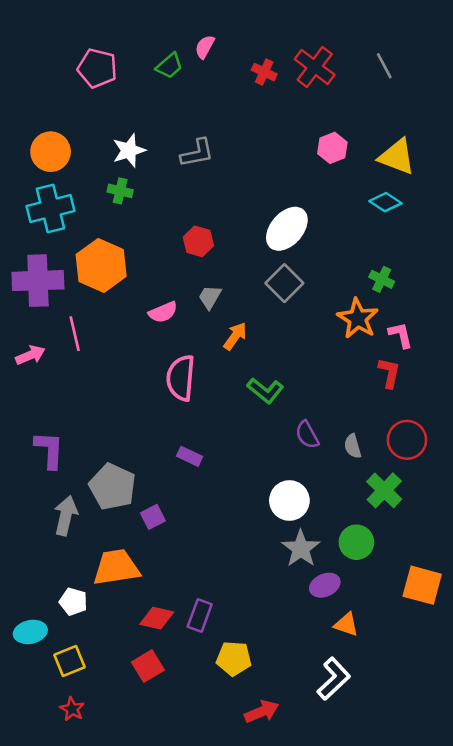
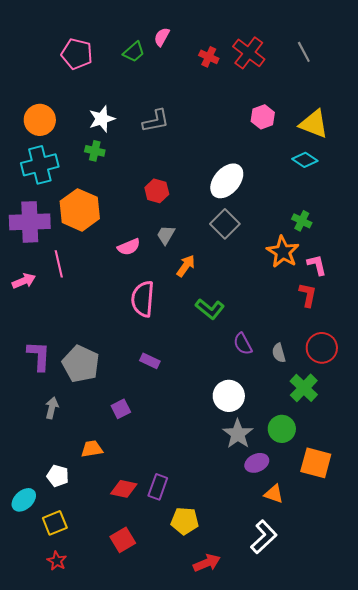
gray pentagon: (112, 487) -> (81, 364), moved
gray arrow: (66, 516) -> (52, 408), size x0.7
orange trapezoid: (116, 567) -> (92, 449), size x0.6
orange square: (422, 585) -> (316, 463), moved
cyan ellipse: (30, 632) -> (24, 500), turned -30
red square: (148, 666) -> (123, 540), moved

